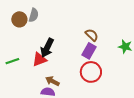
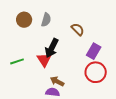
gray semicircle: (34, 15) -> (46, 20), moved
brown semicircle: (92, 35) -> (78, 29), moved
red triangle: (39, 59) -> (44, 60), turned -42

